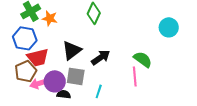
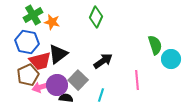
cyan circle: (169, 27) -> (171, 59), moved
black triangle: (72, 50) -> (58, 54), moved
green semicircle: (143, 59) -> (155, 45), moved, turned 36
gray square: (76, 76) -> (78, 80), turned 36

